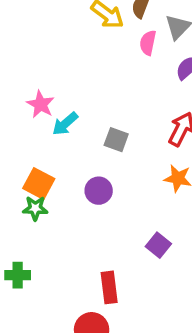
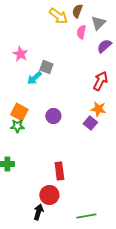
pink star: (41, 104) -> (20, 54), moved
gray square: (116, 140) -> (46, 67), moved
purple square: (158, 245) -> (90, 123), moved

